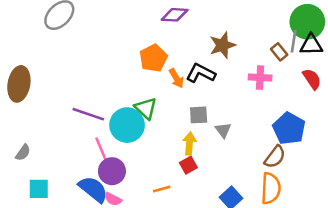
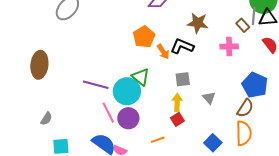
brown star: (222, 45) -> (198, 23), turned 30
gray triangle: (223, 130) -> (209, 98), moved
purple circle: (112, 171) -> (128, 118), moved

